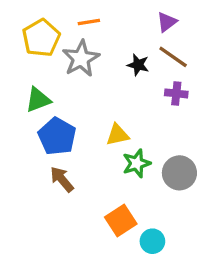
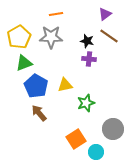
yellow pentagon: (41, 38) -> (19, 37), moved
gray star: (81, 58) -> (51, 37), turned 30
purple cross: (176, 93) -> (89, 59), moved
yellow triangle: (117, 135) -> (65, 85), moved
gray circle: (179, 173) -> (113, 129), moved

